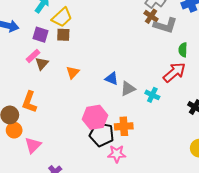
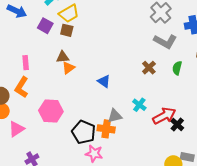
brown cross: (151, 16) -> (149, 68), moved
pink rectangle: (33, 56) -> (26, 63), moved, turned -64
brown triangle: (42, 64) -> (63, 57), moved, turned 32
red arrow: (174, 72) -> (164, 116), moved
gray triangle: (128, 89) -> (115, 116), moved
pink hexagon: (95, 117) -> (51, 111), moved

